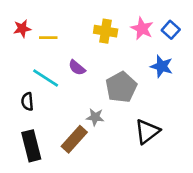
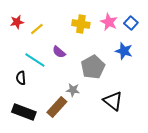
yellow line: (48, 38) -> (37, 29), turned -40
black triangle: (147, 131) -> (113, 101), turned -45
black rectangle: (31, 146) -> (24, 112), turned -55

